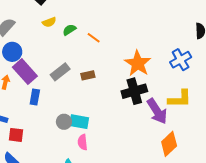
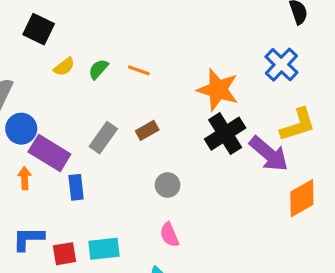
gray circle: (64, 122) -> (168, 185), moved
cyan rectangle: (79, 122) -> (104, 249), moved
orange diamond: (169, 144) -> (302, 198), turned 30

